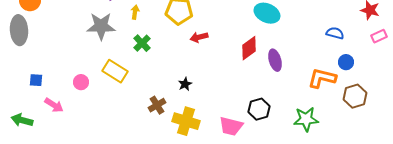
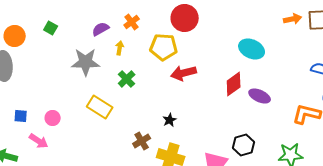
red arrow: (199, 37) -> (184, 73), size x1.4
purple ellipse: (275, 60) -> (260, 96), turned -50
pink circle: (81, 82) -> (53, 118), moved

